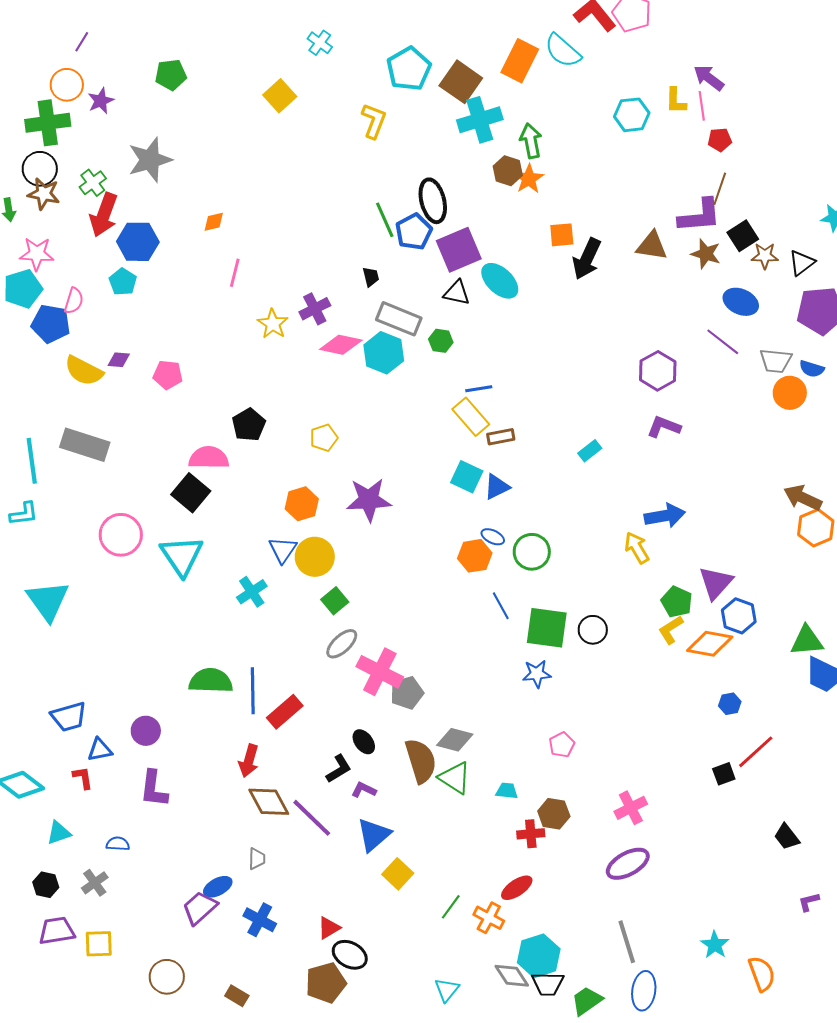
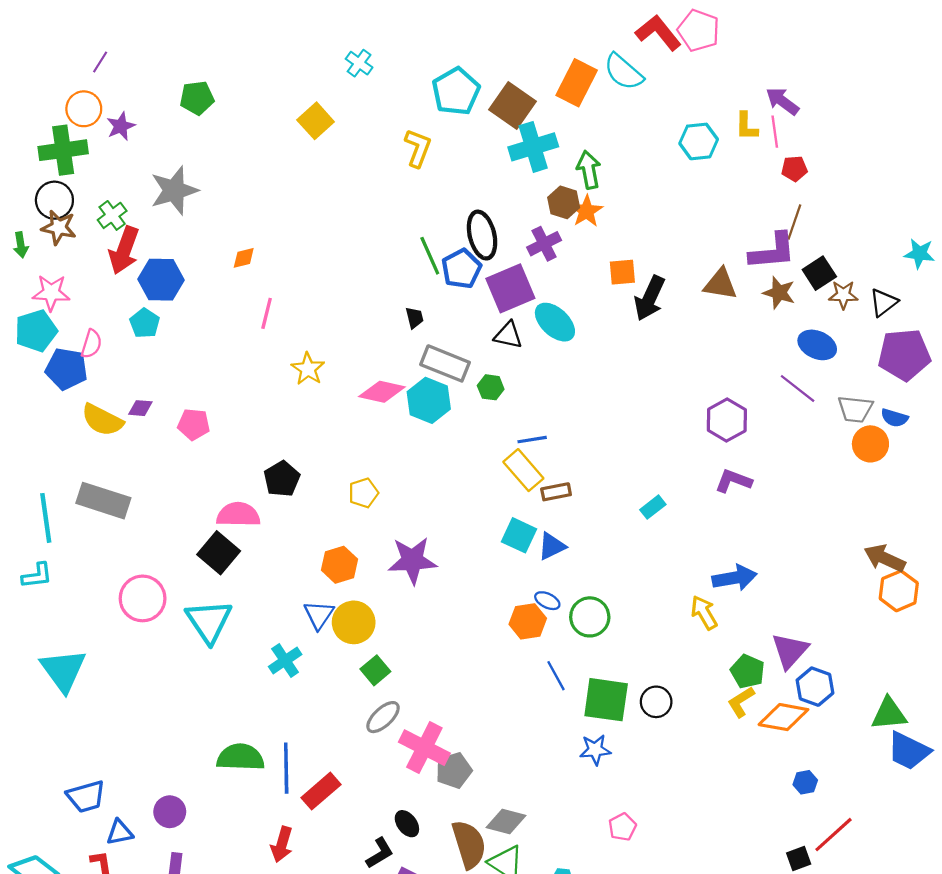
purple cross: (315, 309) -> (544, 244), moved

